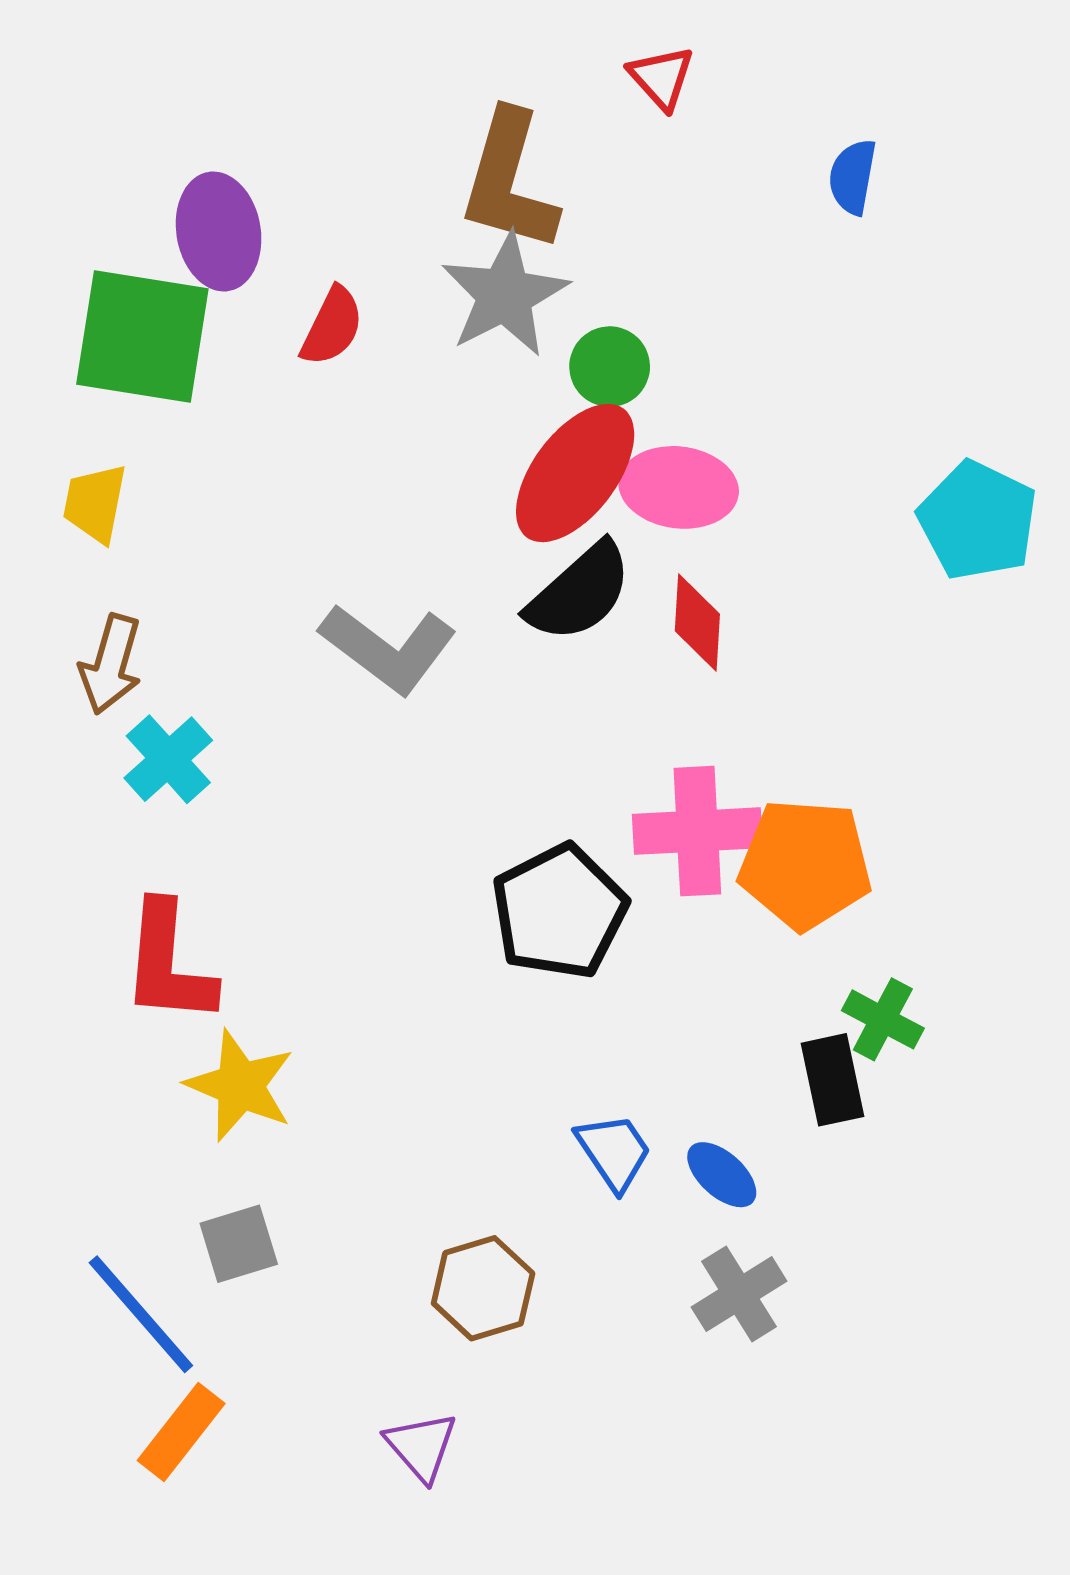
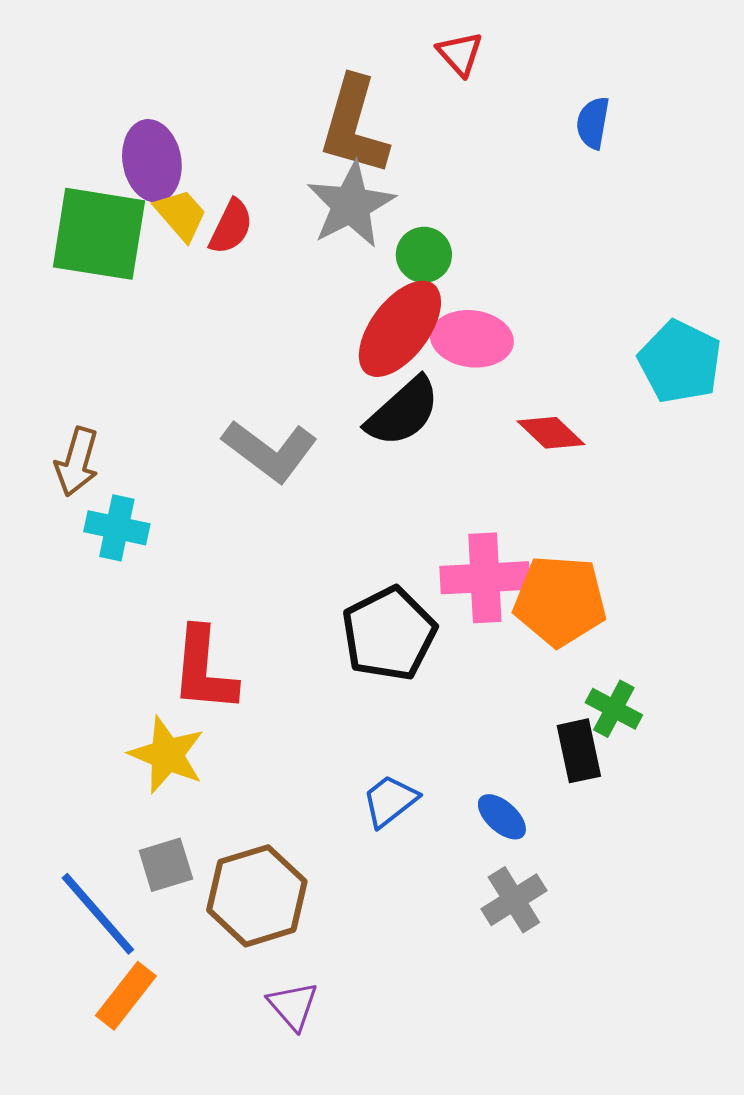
yellow trapezoid: (95, 503) -> (181, 215), moved, turned 128
red diamond: (697, 623) -> (551, 433), moved, turned -50
cyan cross: (168, 759) -> (117, 528), turned -36
red L-shape: (168, 963) -> (204, 670), moved
blue trapezoid: (614, 1152) -> (390, 801), moved, turned -94
brown hexagon: (483, 1288) -> (257, 896), moved, size x1.4

